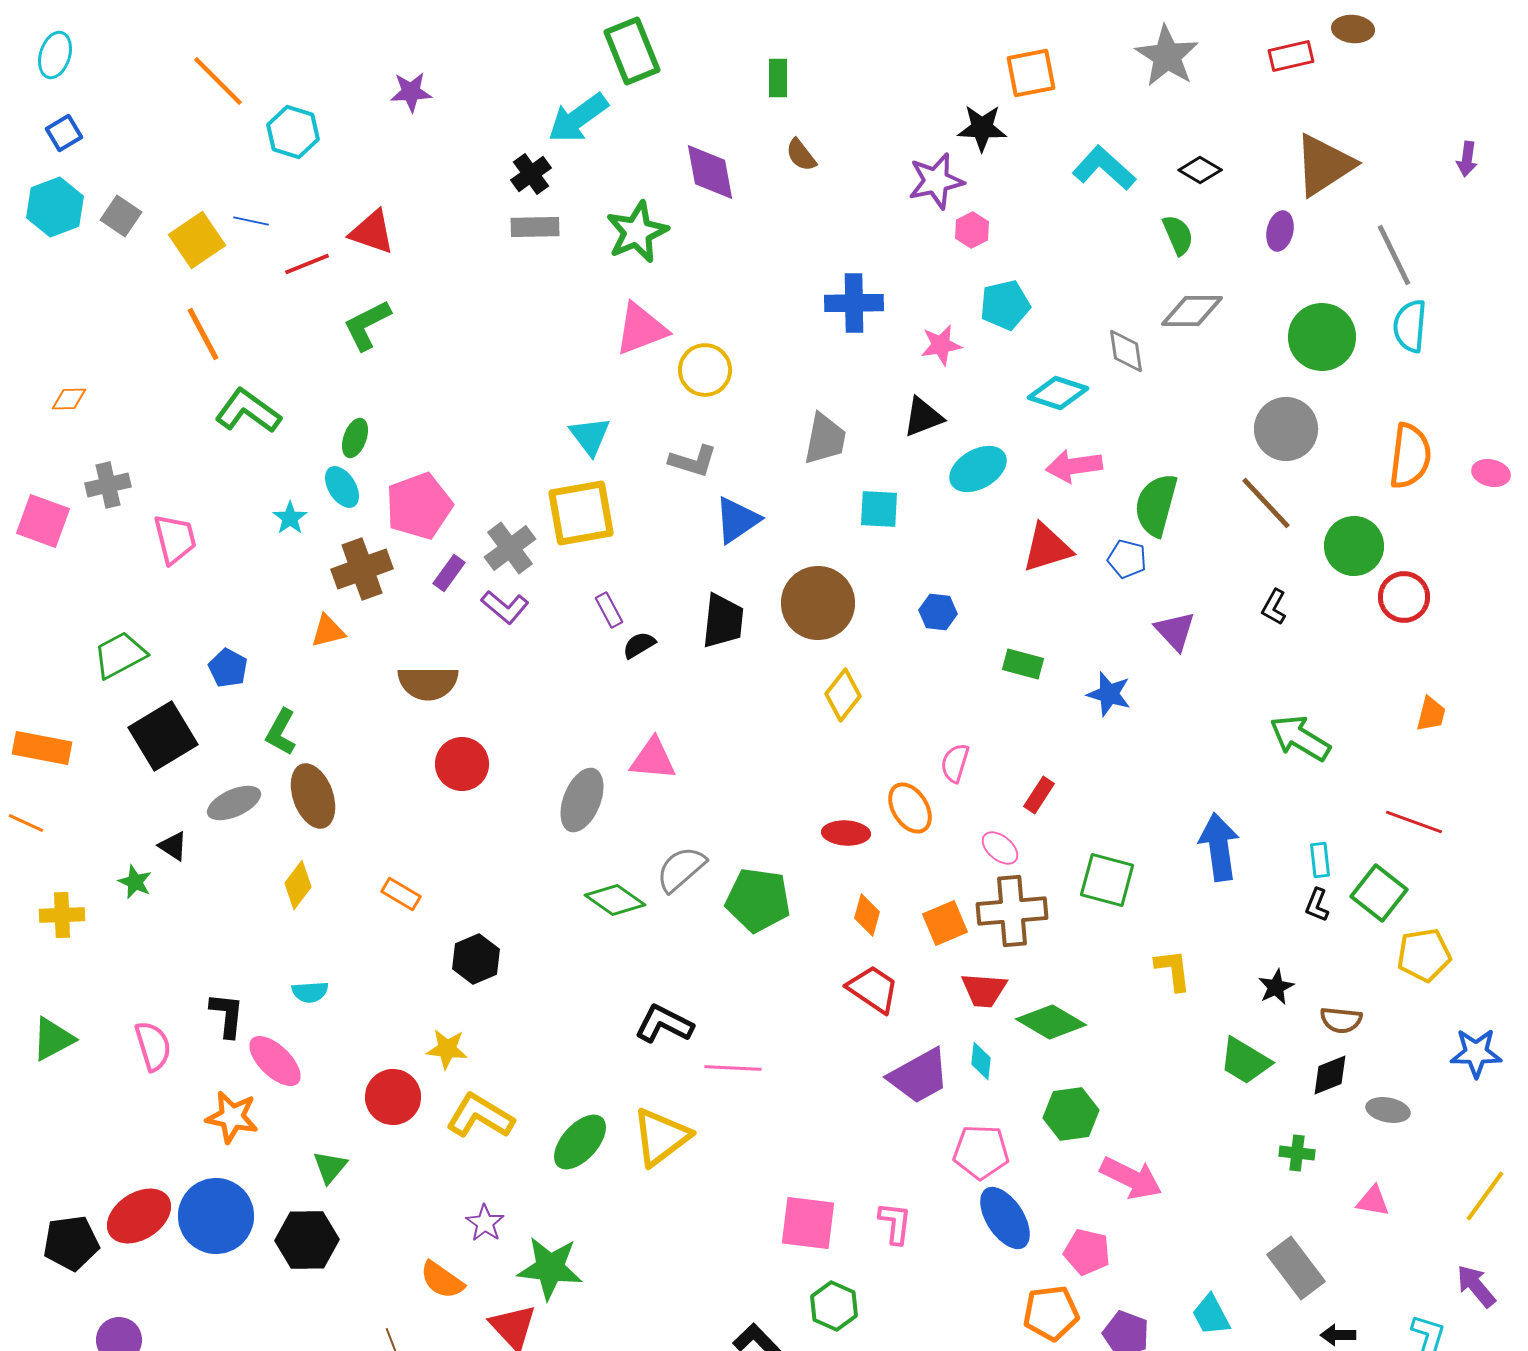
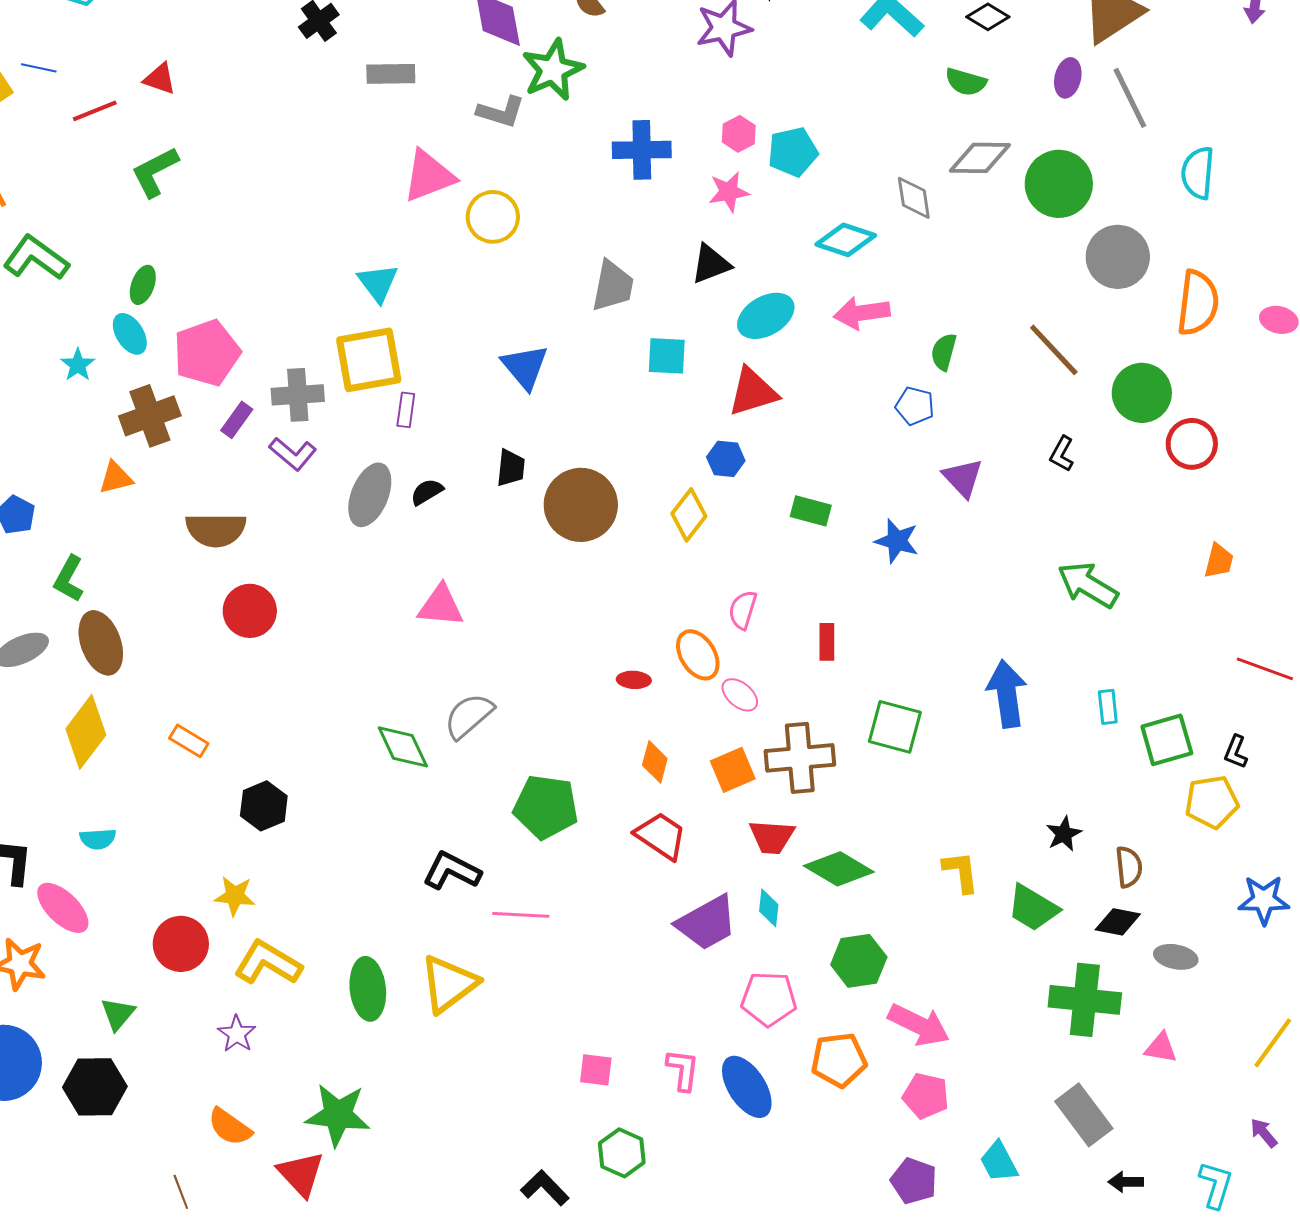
gray rectangle: (535, 227) -> (391, 74), moved
pink hexagon: (972, 230) -> (739, 134), moved
red triangle: (372, 232) -> (160, 79), size x0.7
green star: (637, 232) -> (553, 70), moved
green semicircle: (1178, 235) -> (966, 82), turned 129
gray line: (1394, 255) -> (1130, 98), moved
green circle: (1322, 337) -> (1059, 184), moved
gray circle: (1286, 429) -> (1118, 257), moved
gray L-shape: (693, 461) -> (501, 112), moved
green semicircle: (1156, 505) -> (944, 352), size x0.6
blue triangle: (737, 520) -> (525, 367), turned -36
gray cross: (510, 548) -> (298, 395), turned 33
red triangle: (1047, 548) -> (753, 392), moved
brown circle: (818, 603) -> (581, 505), moved
purple rectangle: (609, 610) -> (406, 410), moved, turned 36
black trapezoid: (723, 621) -> (511, 468), size x0.7
yellow diamond: (843, 695) -> (689, 515), moved
red rectangle: (1039, 795) -> (827, 642), turned -33
gray ellipse: (582, 800) -> (370, 495), moved
red line: (1414, 822) -> (1265, 669), moved
red ellipse: (846, 833) -> (634, 680), size x0.7
pink ellipse: (1000, 848) -> (740, 695), moved
yellow diamond: (298, 885) -> (86, 732), size x1.5
green square: (1379, 893) -> (1167, 740), turned 36
green diamond: (615, 900) -> (403, 747), turned 30
green pentagon: (758, 900) -> (546, 807), moved
black L-shape: (1317, 905) -> (1236, 752), moved
yellow L-shape: (1173, 970) -> (961, 872), moved
brown semicircle: (1341, 1020) -> (1129, 867), turned -102
black diamond: (1330, 1075) -> (1118, 922), turned 33
green ellipse: (580, 1142) -> (368, 989), turned -48
green cross: (1297, 1153) -> (1085, 1000), size x2.0
blue ellipse: (1005, 1218) -> (747, 1087), moved
purple star: (485, 1223) -> (237, 1034), moved
pink square: (808, 1223) -> (596, 1070), size x0.6
pink pentagon: (1087, 1252) -> (926, 1096), moved
purple arrow: (1476, 1286) -> (1264, 1133), size x0.7
orange pentagon: (1051, 1313) -> (839, 1060), moved

